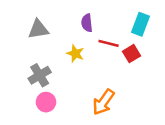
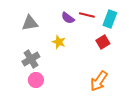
purple semicircle: (87, 23) -> (68, 18), turned -48
red line: (109, 43) -> (87, 15), moved
orange arrow: (103, 102) -> (99, 81), moved

